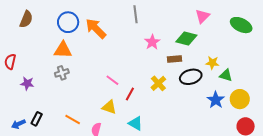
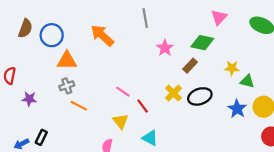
blue circle: (68, 22) -> (52, 35), moved
brown rectangle: (175, 59) -> (190, 66), turned -40
black ellipse: (191, 77) -> (200, 96), moved
red line: (130, 94) -> (143, 106), turned -64
yellow triangle: (109, 107) -> (121, 121), turned 35
orange line: (73, 119) -> (79, 106), moved

